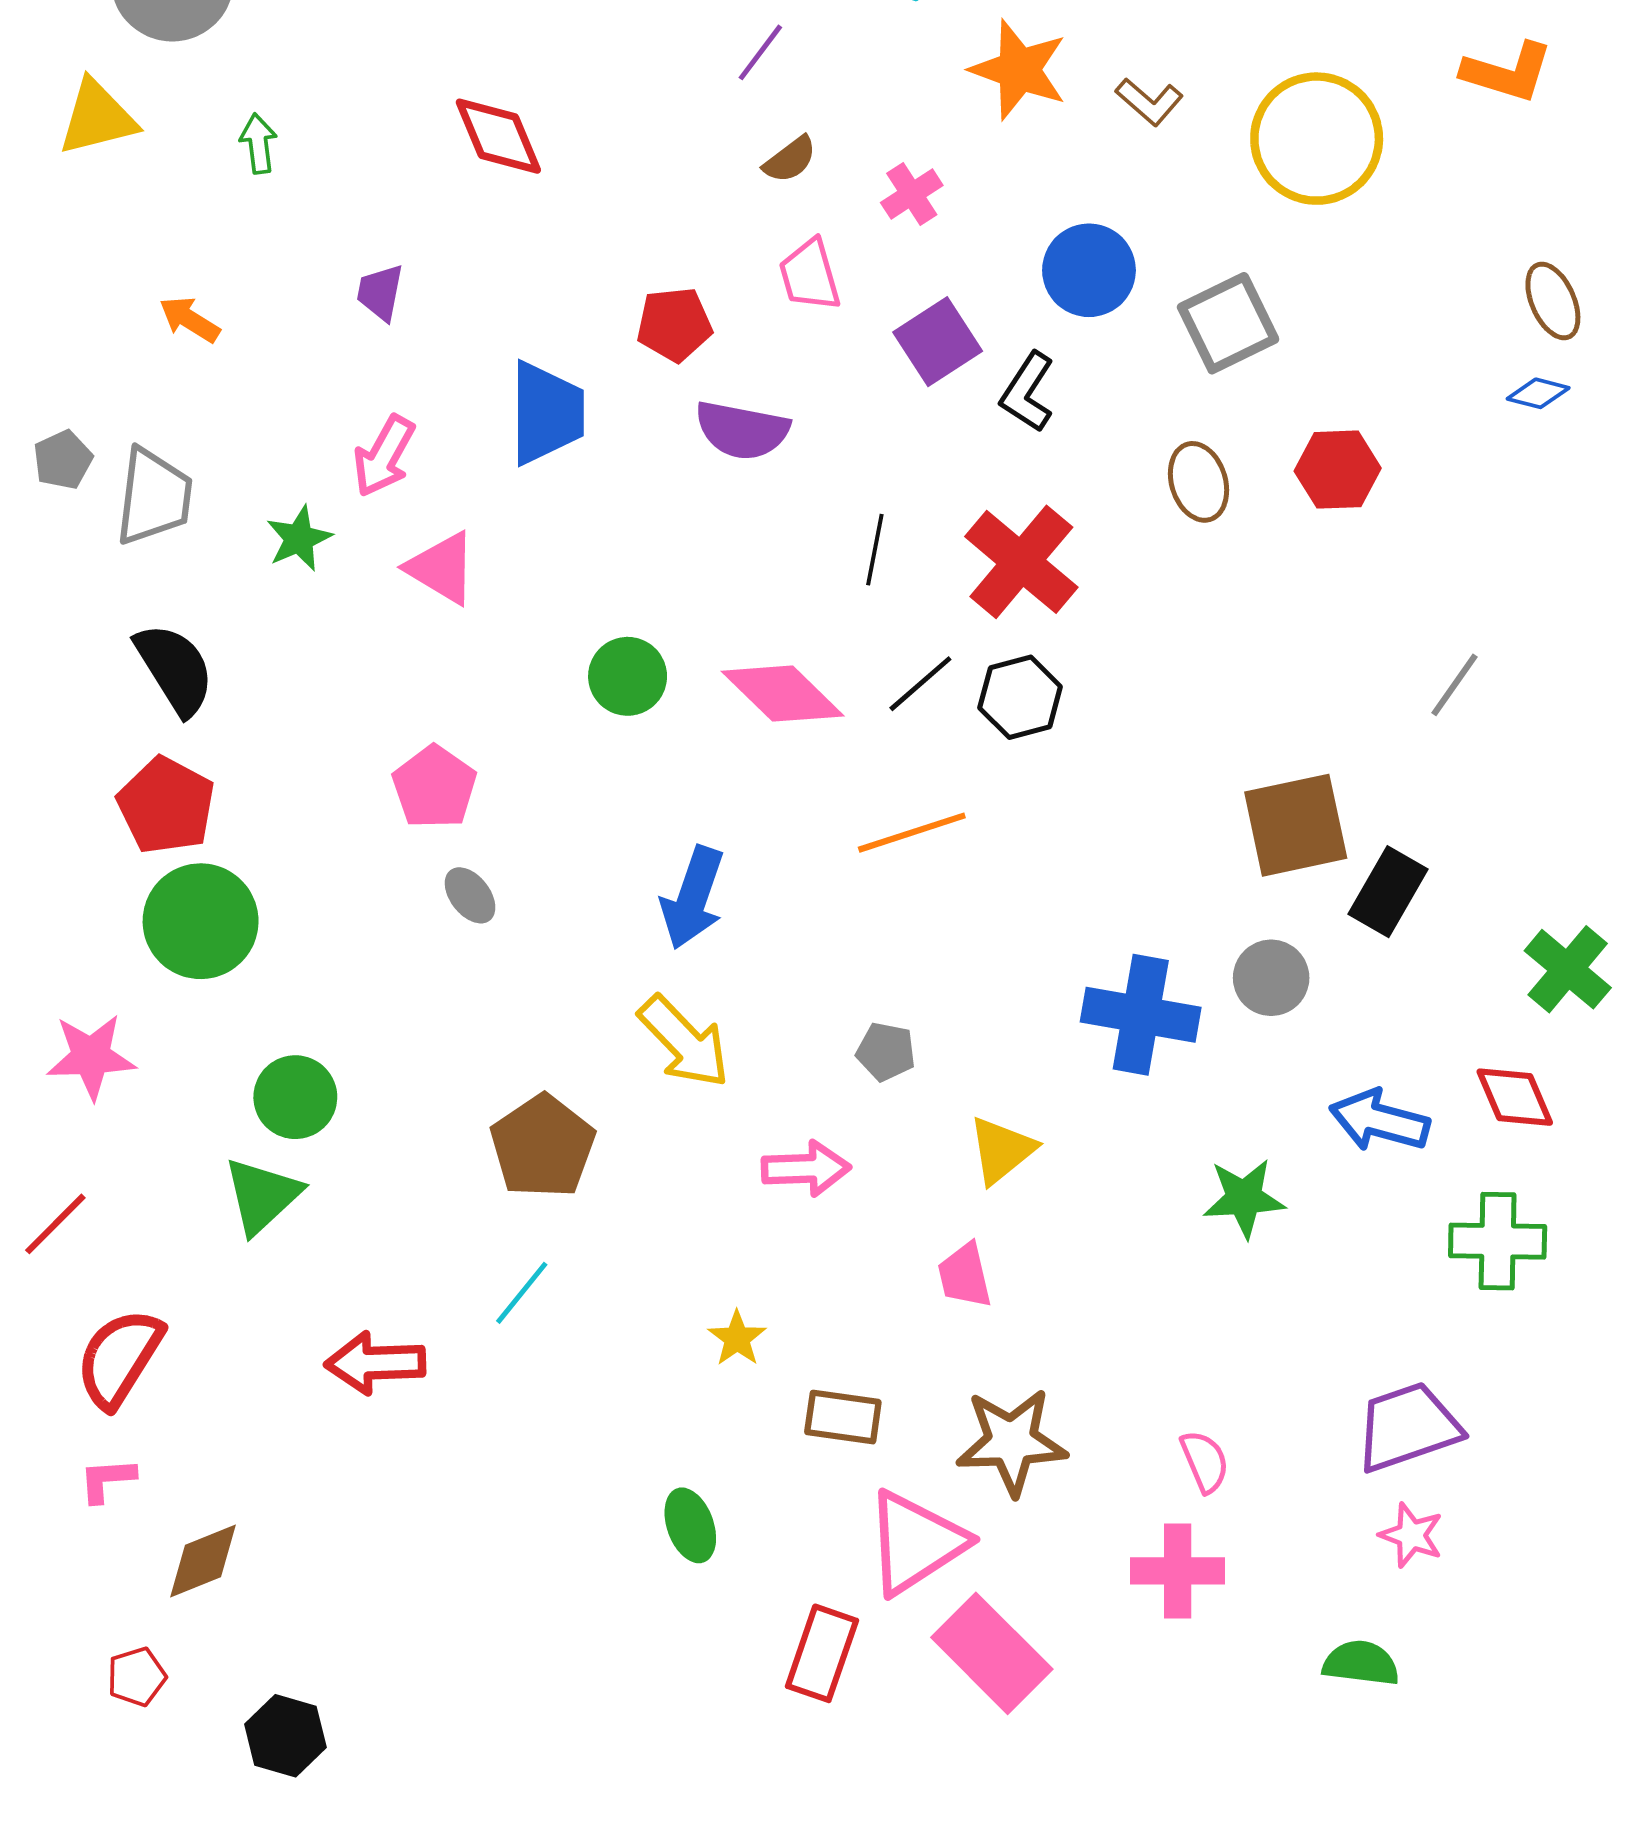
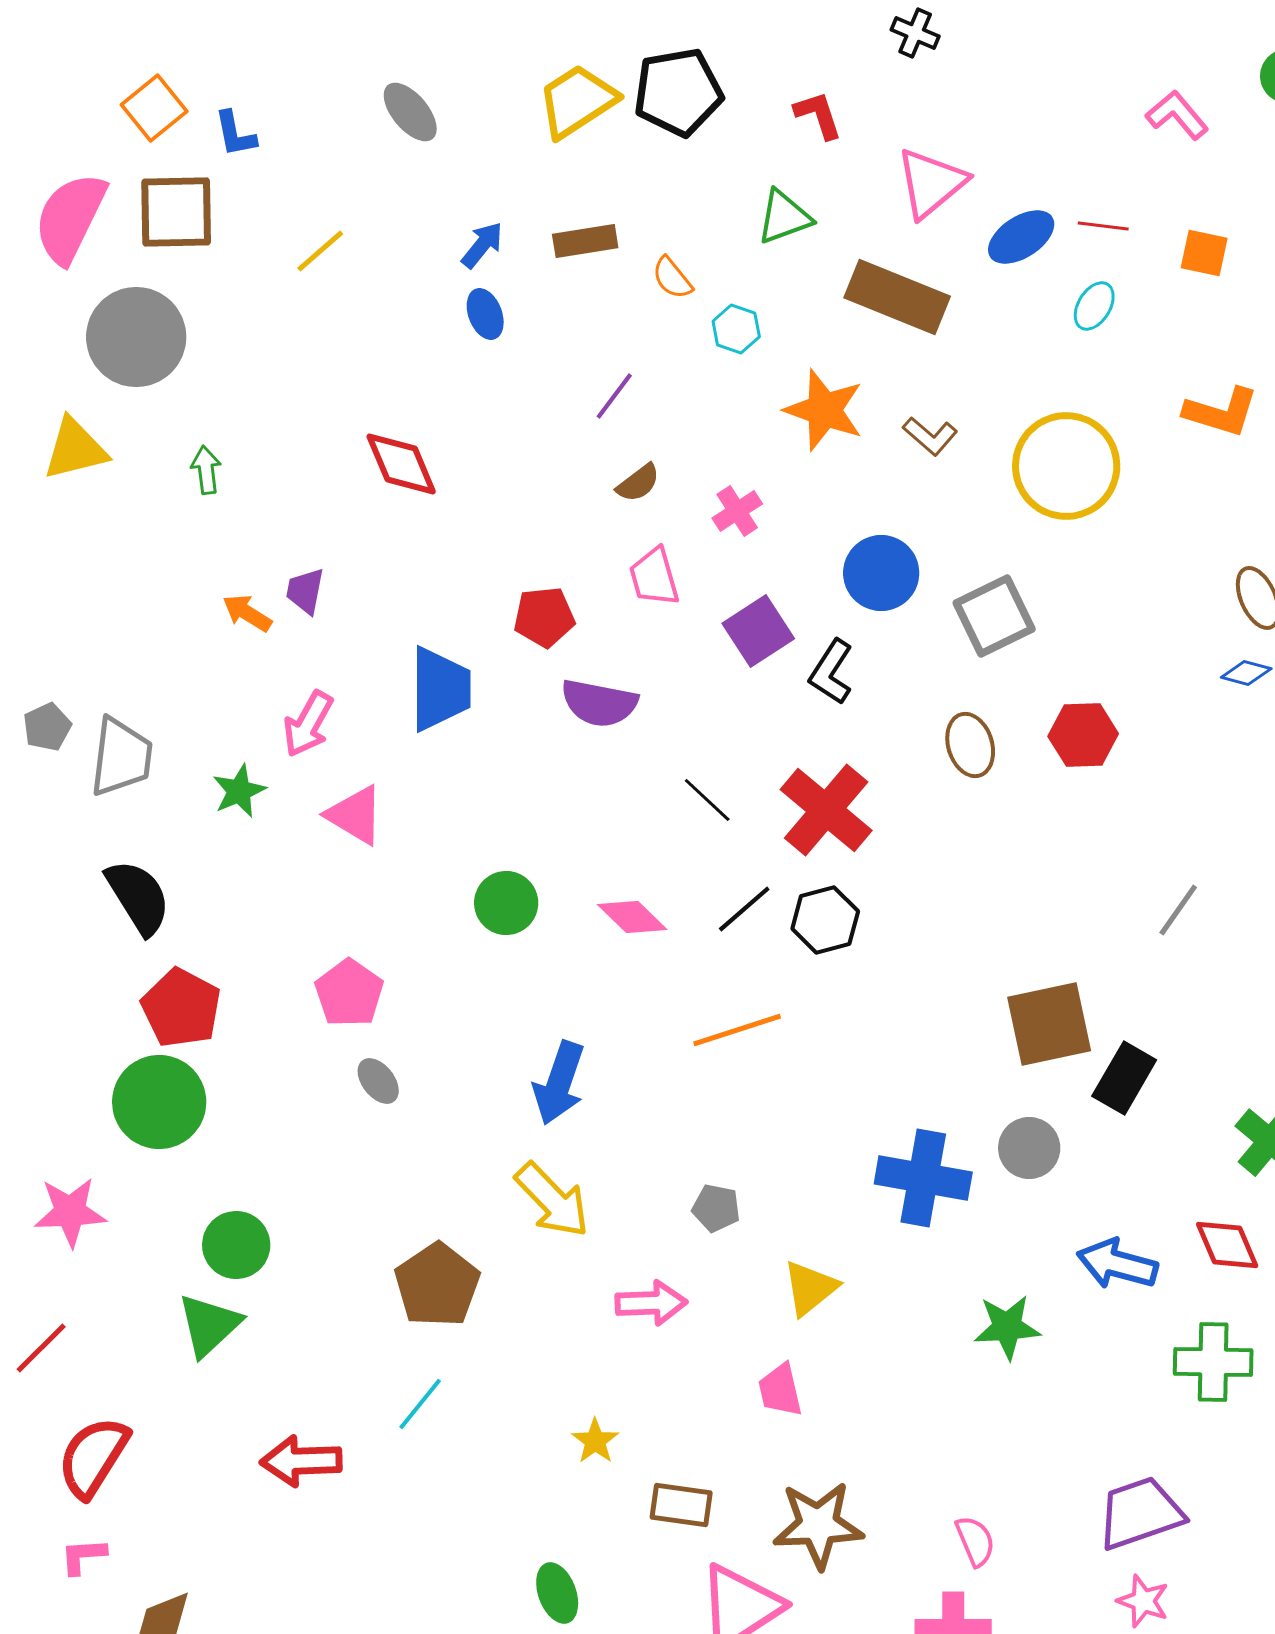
orange arrow: (189, 319) -> (247, 613), moved
black line: (875, 550) -> (707, 800), turned -58
pink diamond: (783, 694) -> (632, 917), size x0.7
red pentagon: (166, 806) -> (181, 1008), moved

